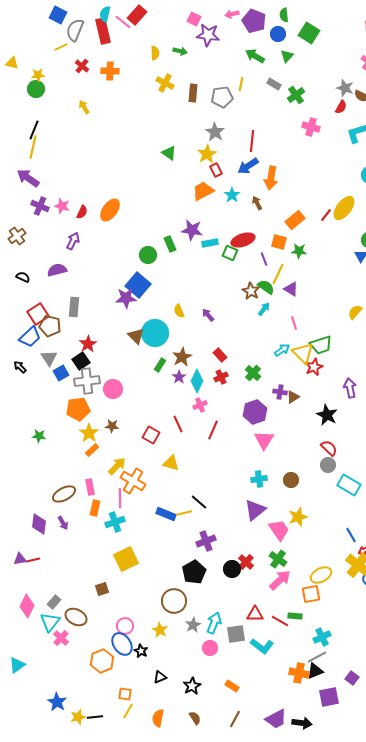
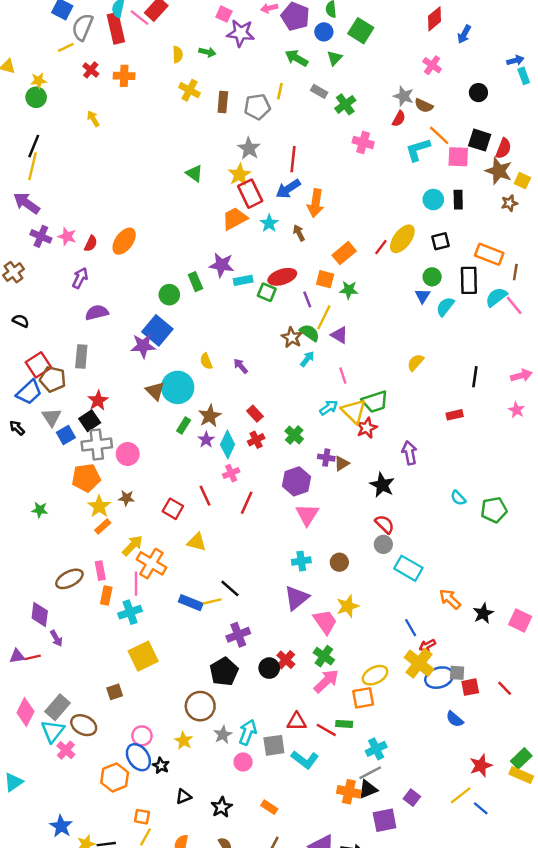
red rectangle: (216, 170) -> (250, 194), size x1.6
purple semicircle: (57, 270) -> (97, 313), moved
purple arrow: (63, 523) -> (56, 638), moved
gray rectangle: (54, 602) -> (58, 707), size x1.5

